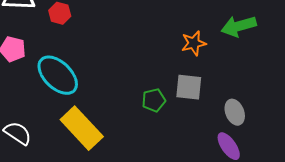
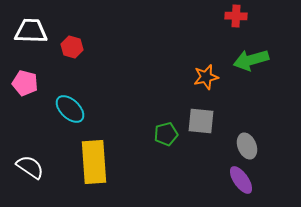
cyan ellipse: (58, 75) -> (70, 109), size x0.7
yellow rectangle: (82, 128) -> (94, 162), turned 39

